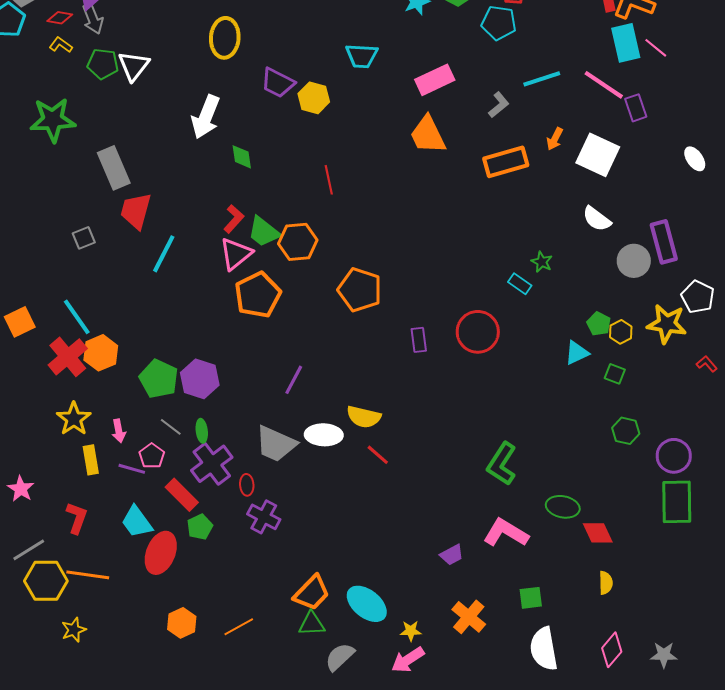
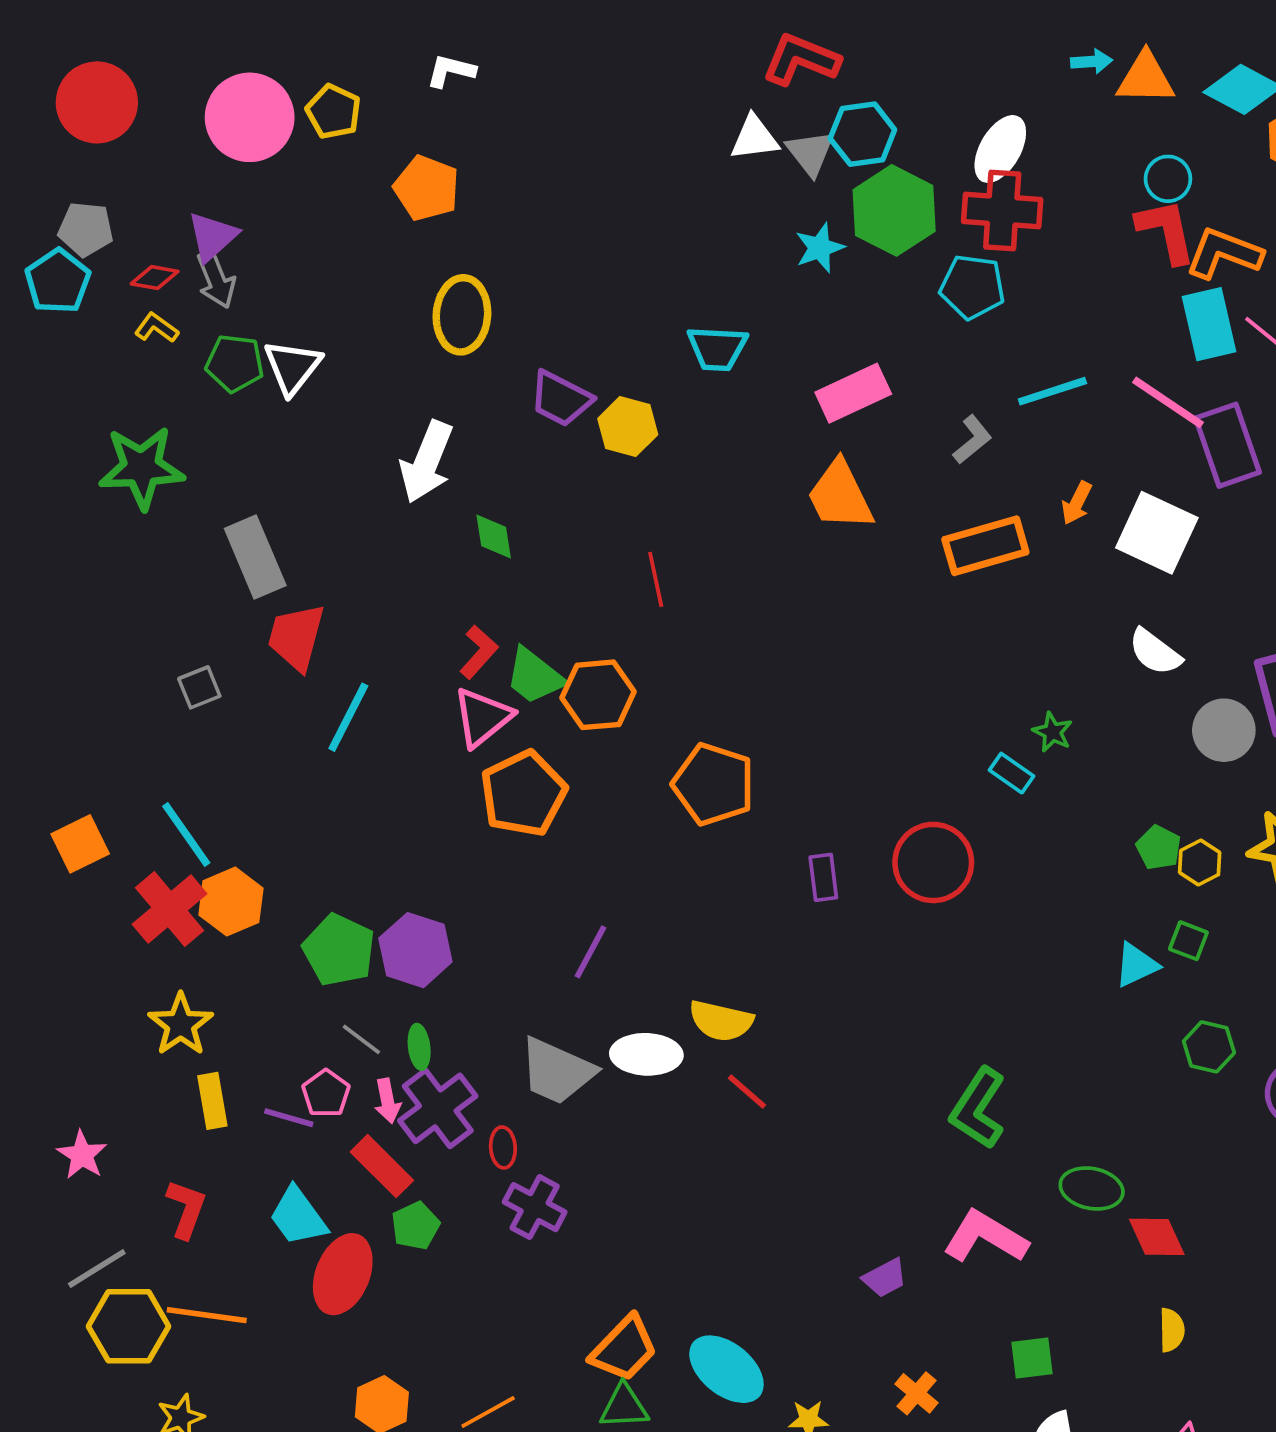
purple rectangle: (636, 108) -> (1228, 445), size x1.6
cyan triangle: (577, 353) -> (1136, 965), moved
pink arrow: (119, 431) -> (387, 1101), moved
orange cross: (469, 617) -> (916, 1393), size x0.7

